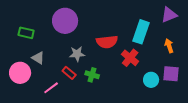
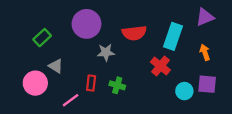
green rectangle: (26, 33) -> (42, 38), turned -56
red semicircle: (107, 42) -> (134, 33), moved
gray star: (77, 54) -> (106, 52), moved
red rectangle: (69, 73) -> (91, 83), turned 56

